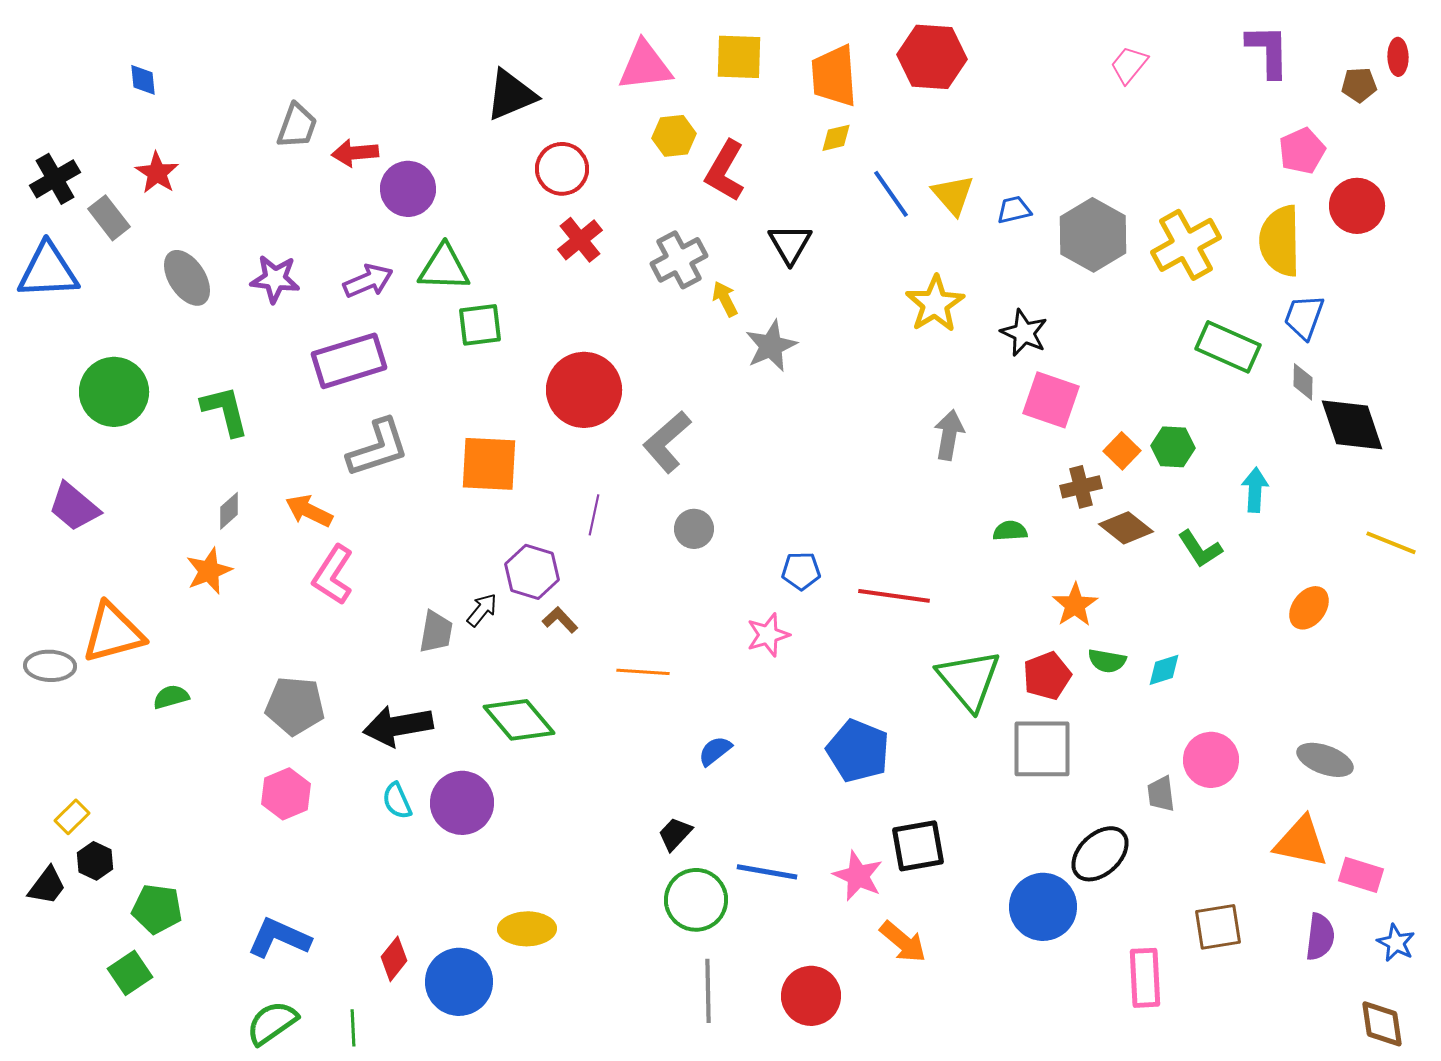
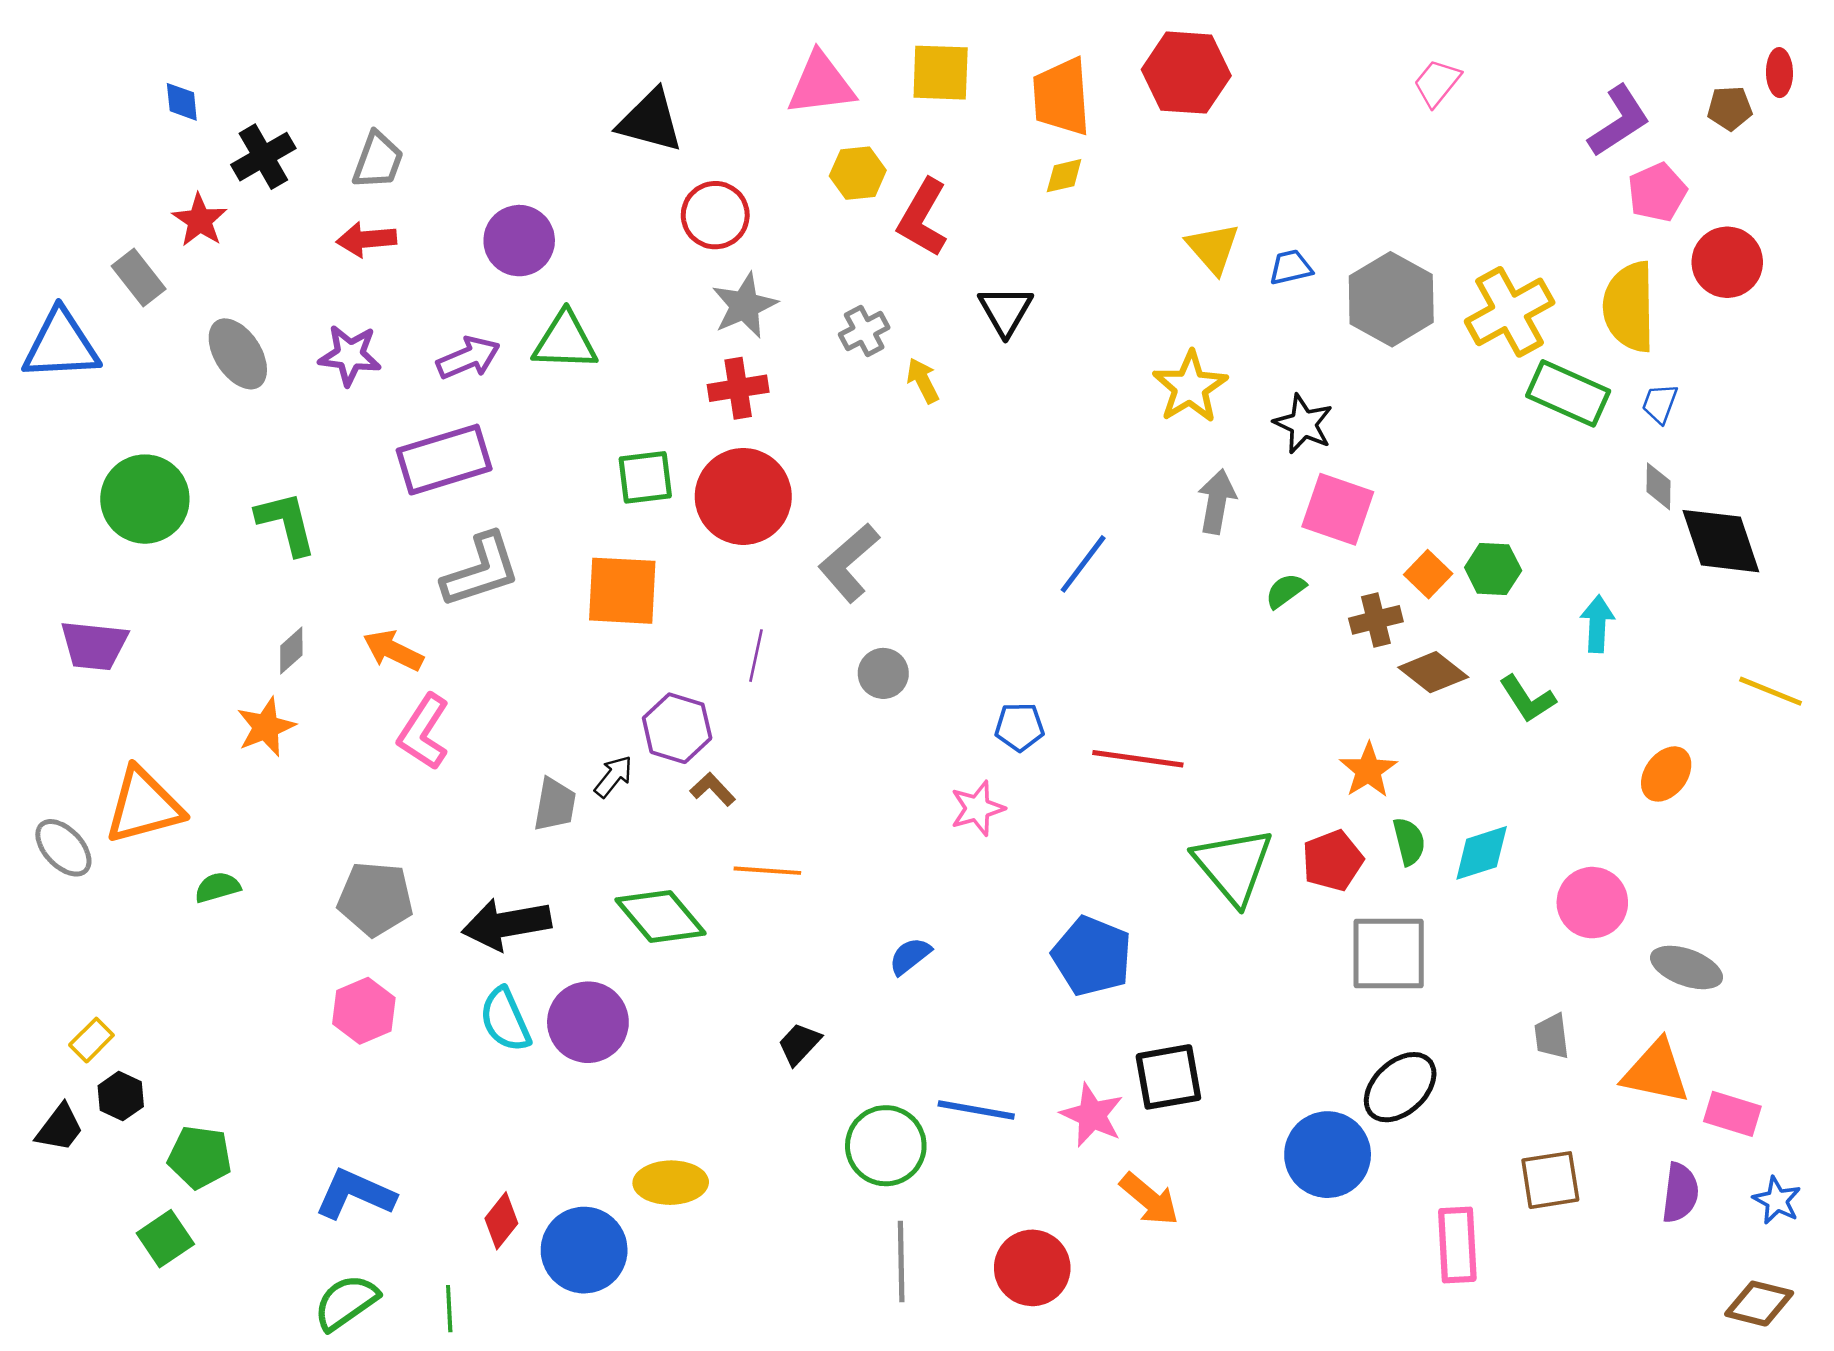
purple L-shape: (1268, 51) -> (1619, 121), moved, turned 58
black triangle: (511, 95) -> (650, 121), turned 38
red arrow: (355, 153) -> (366, 239), moved
black cross: (55, 179) -> (263, 157), moved
blue line: (891, 194) -> (1083, 564), moved, turned 72
red cross: (580, 240) -> (738, 388), moved, turned 30
gray cross: (679, 260) -> (864, 331), size x0.7
blue trapezoid: (1304, 317) -> (1660, 404), size x0.7
green square: (480, 325) -> (645, 477), moved
gray star: (771, 346) -> (745, 306), moved
green rectangle: (1228, 347) -> (1568, 393), moved
gray arrow: (949, 435) -> (1217, 502), moved
purple trapezoid: (74, 507) -> (94, 645), turned -34
green semicircle: (1010, 531) -> (1286, 591), moved, turned -32
green semicircle: (1107, 661) -> (1409, 841), turned -114
gray ellipse: (50, 666) -> (63, 848), turned 45
cyan diamond: (1164, 670) -> (1482, 853), size x1.4
orange line: (643, 672) -> (767, 871), moved
gray square: (1042, 749) -> (1389, 953), moved
pink circle: (1211, 760) -> (1592, 903), moved
gray trapezoid: (1161, 794) -> (1552, 1036), moved
cyan semicircle: (397, 801) -> (505, 1020), size x1.4
black trapezoid: (675, 834) -> (799, 1044), moved
brown diamond: (1382, 1024) -> (1759, 1304), turned -68

